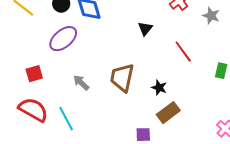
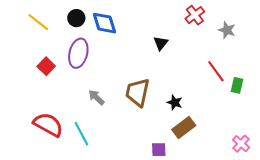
purple ellipse: (63, 39) -> (78, 53), turned -36
red line: (183, 52) -> (216, 71), moved
red square: (34, 74) -> (46, 66), moved, turned -30

